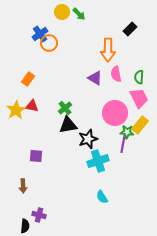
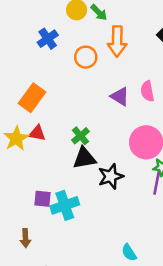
orange circle: (49, 43) -> (86, 57), moved
orange arrow: (108, 50) -> (117, 41), moved
orange rectangle: (28, 79) -> (32, 98), size x1.5
cyan cross: (98, 161) -> (65, 205), moved

